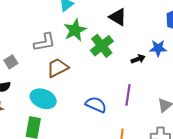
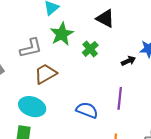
green cross: (102, 46) -> (90, 49), size x0.7

